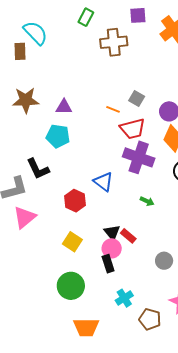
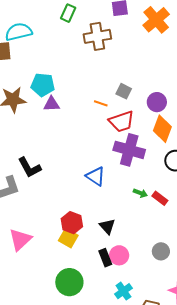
cyan semicircle: (35, 33) -> (19, 32), turned -56
cyan pentagon: (58, 136) -> (43, 85), moved
red hexagon: (75, 201) -> (72, 223), moved
pink triangle: (25, 217) -> (20, 240), moved
red rectangle: (128, 236) -> (160, 198), moved
pink circle: (112, 248) -> (119, 255), moved

